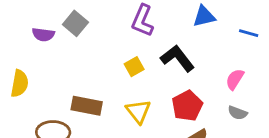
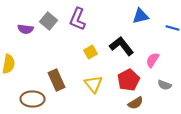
purple L-shape: (143, 21) -> (78, 19), moved
pink semicircle: (235, 79) -> (152, 60), moved
brown rectangle: (87, 106) -> (56, 80), turned 55

